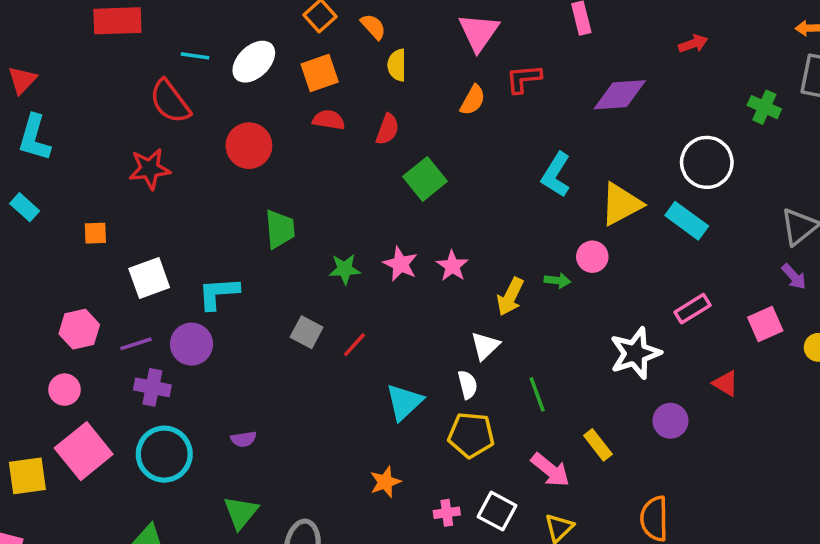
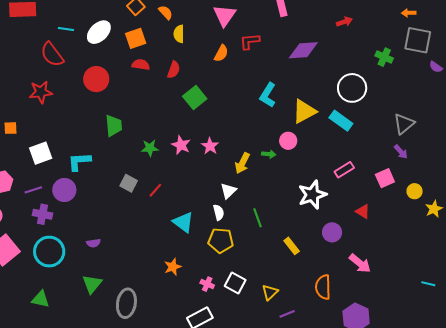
cyan triangle: (404, 402) -> (183, 222), turned -40
pink arrow: (550, 470) -> (360, 263), moved
pink cross: (447, 513) -> (207, 284), turned 32

